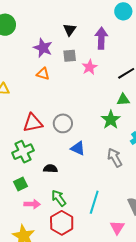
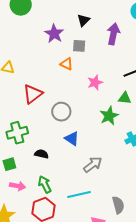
pink star: (90, 67) -> (95, 82), moved
orange triangle: (43, 74) -> (67, 64), moved
red triangle: (33, 123) -> (33, 94), moved, turned -35
gray arrow: (115, 157) -> (93, 165), moved, turned 72
cyan line: (94, 202) -> (79, 194), turned 50

